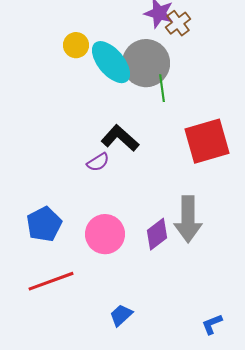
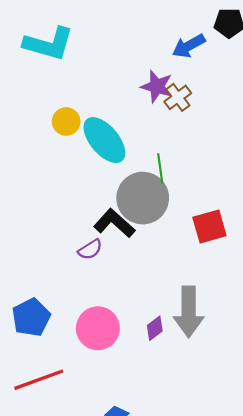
gray circle: (146, 63) -> (143, 198), moved
red square: (207, 141) -> (209, 227), size x0.7
purple diamond: (157, 234) -> (155, 328), size x0.7

